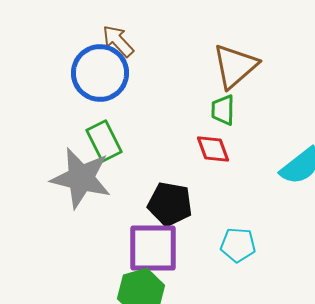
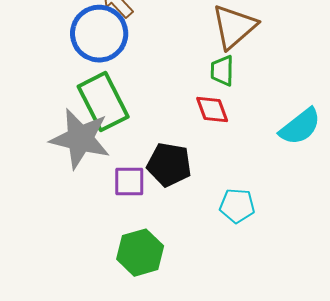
green rectangle: (104, 141) -> (103, 102), size x1.4
purple square: (153, 248) -> (129, 182), moved, size x0.6

